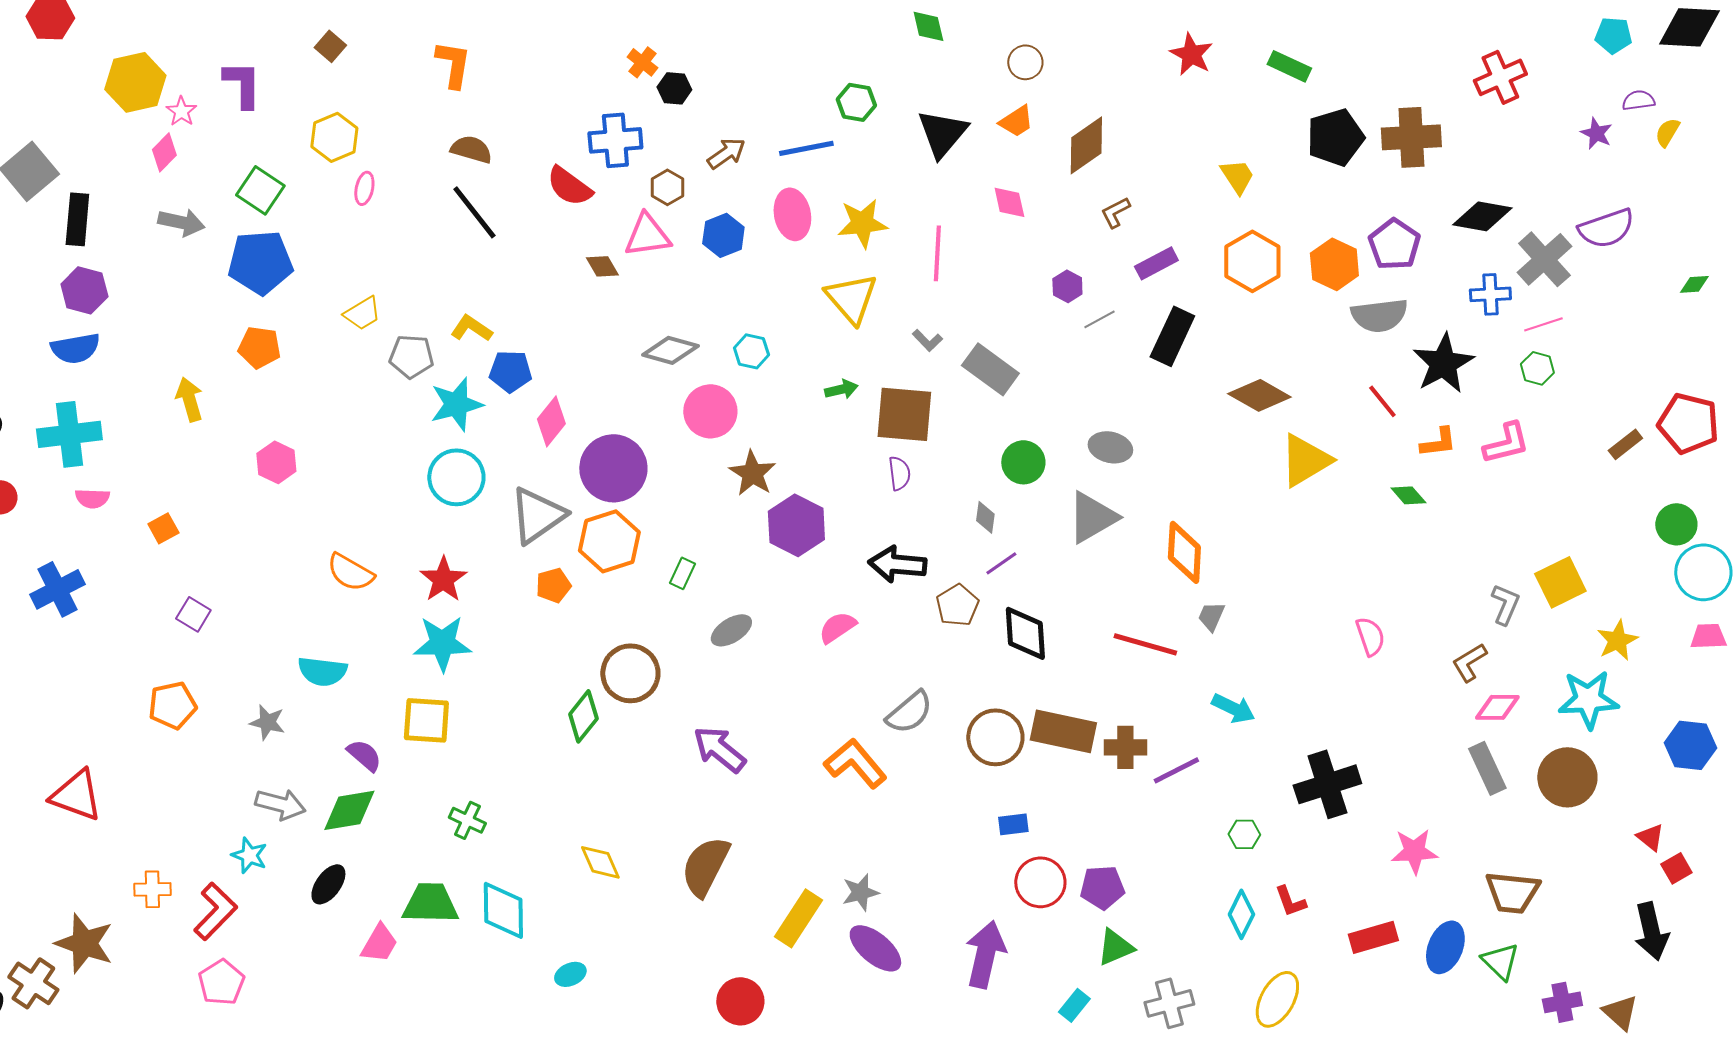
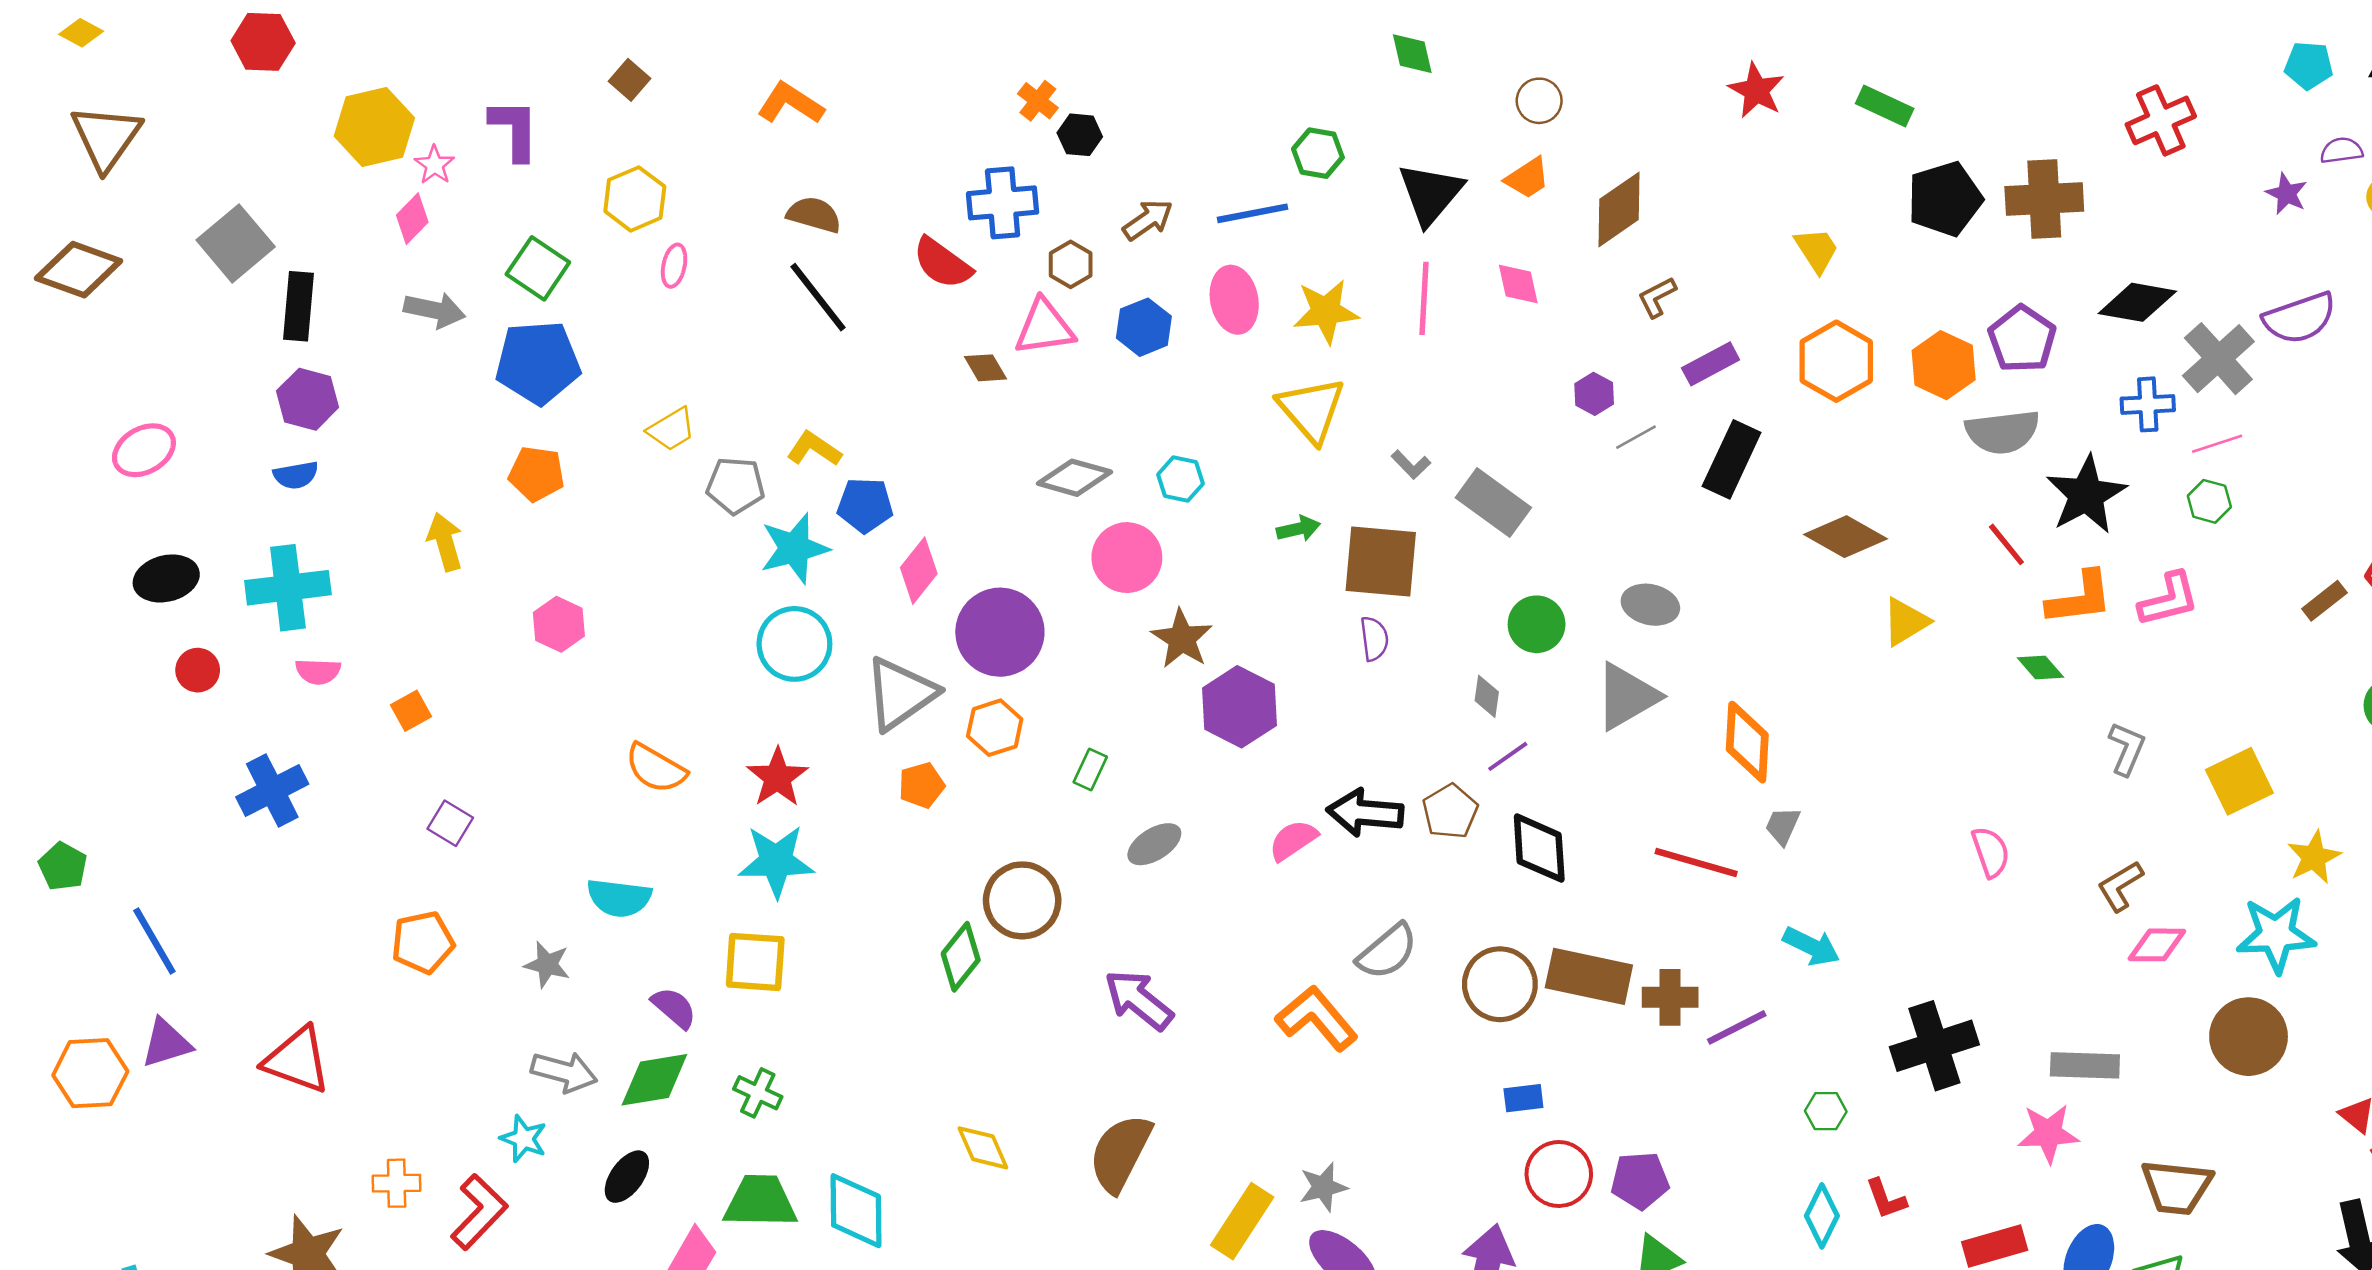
orange L-shape: (453, 64) -> (791, 103), turned -66
pink line: (937, 253) -> (1424, 298), moved
blue semicircle: (75, 348) -> (296, 475), size x0.7
orange L-shape: (1438, 442) -> (2080, 598), size x1.4
yellow triangle: (1305, 460) -> (1906, 622), size x0.7
orange hexagon: (609, 541) -> (995, 728), size x0.7
black arrow: (897, 564) -> (1365, 813), moved
gray L-shape: (1505, 604) -> (2127, 749), moved
gray rectangle: (1487, 768) -> (2085, 1065), moved, turned -63
green cross: (467, 820) -> (758, 1093), moved

